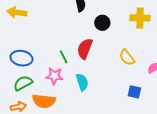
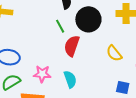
black circle: (102, 23) -> (88, 19), size x1.6
green line: (64, 57) -> (60, 26), moved

